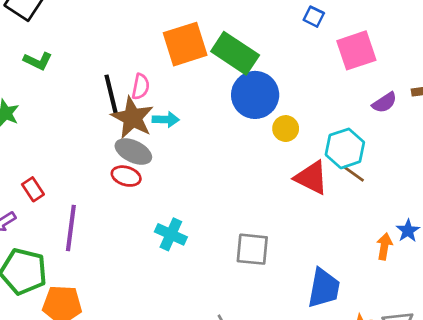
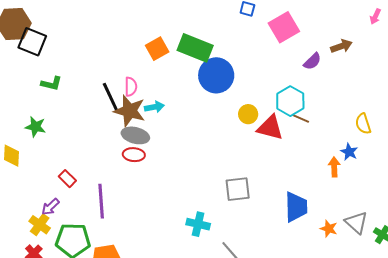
orange square: (185, 44) -> (157, 49), size x0.7
yellow circle: (286, 129) -> (248, 114), moved
cyan cross: (171, 234) -> (198, 224), moved

